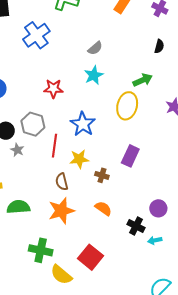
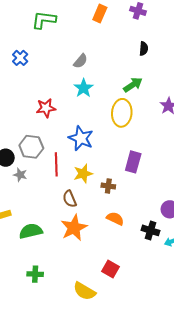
blue cross: (36, 35) -> (20, 58), size x0.6
green cross: (41, 250) -> (35, 274), moved, size x0.7
red square: (90, 257) -> (111, 269), size x0.7

